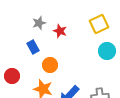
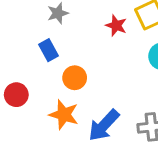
red star: (60, 31) -> (116, 26), moved

